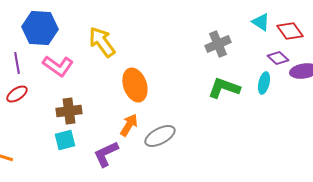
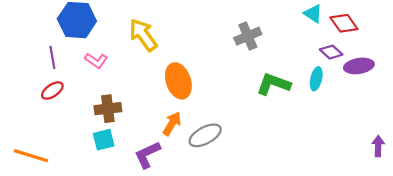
gray cross: (218, 44) -> (248, 36), moved
pink L-shape: (58, 66) -> (96, 61), size x0.7

